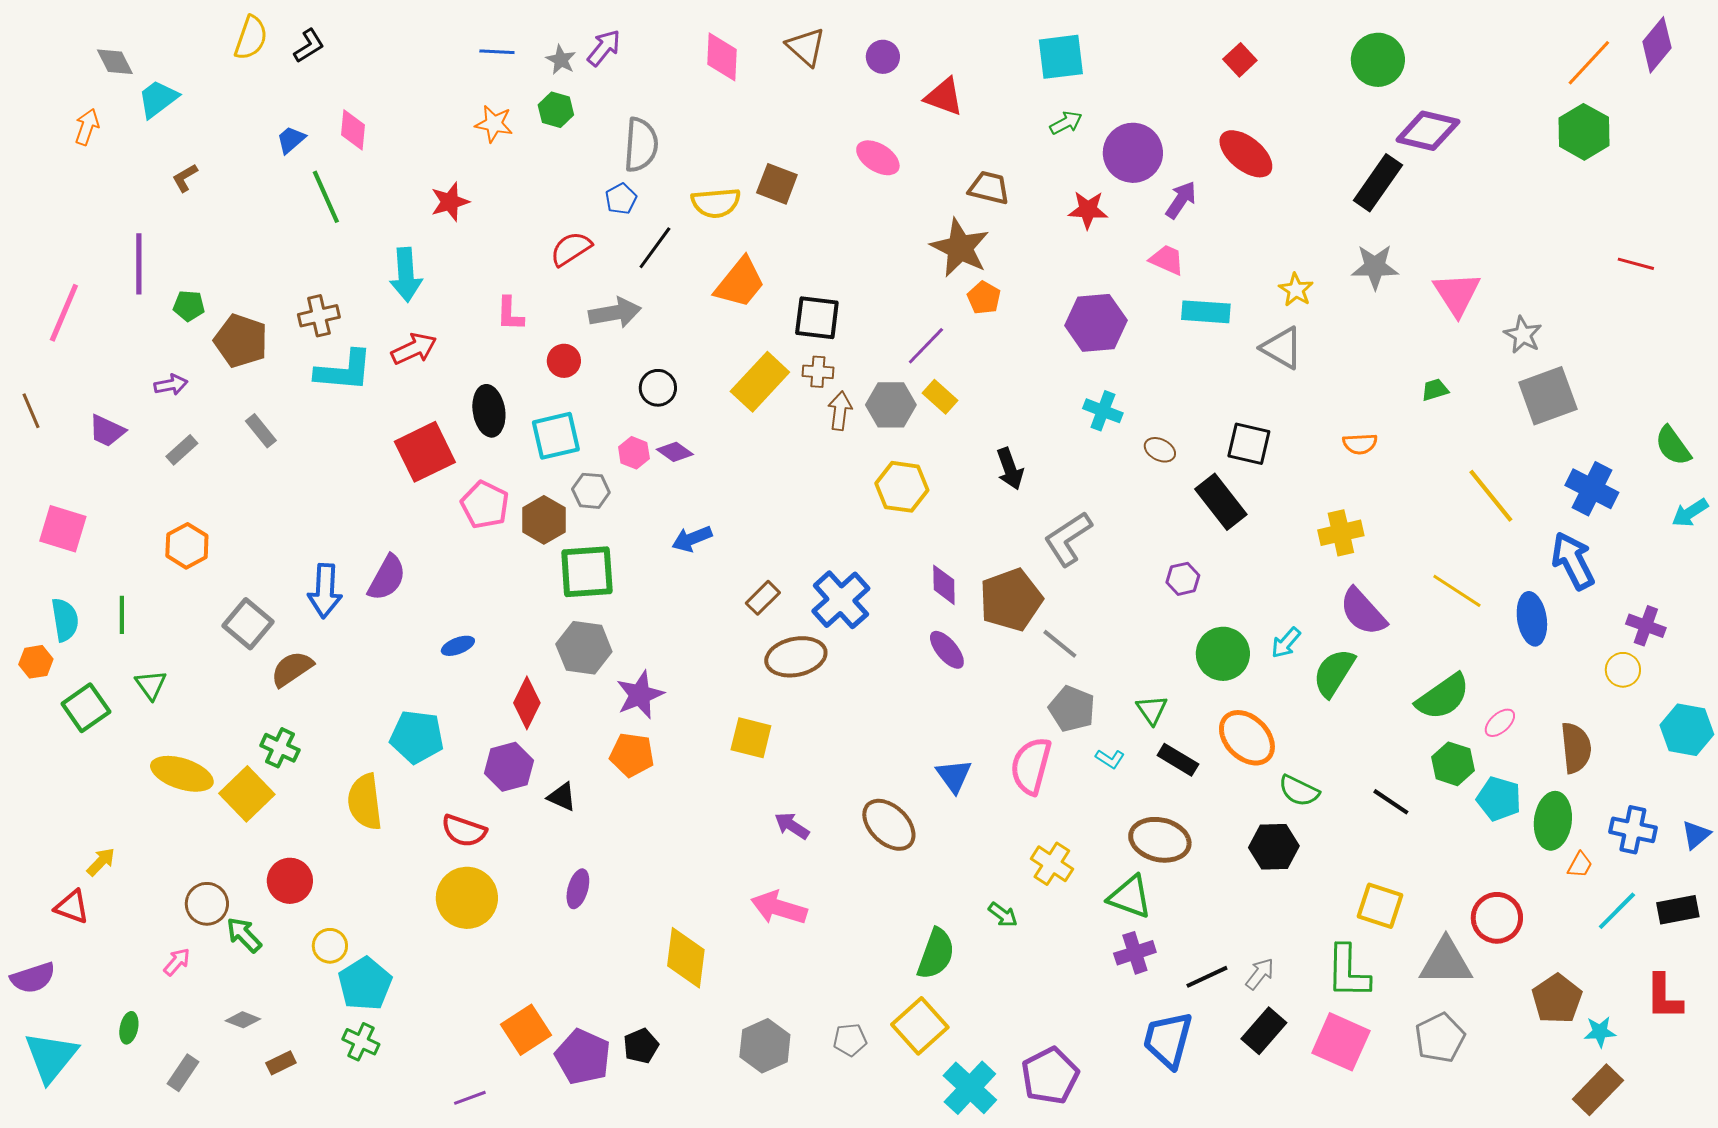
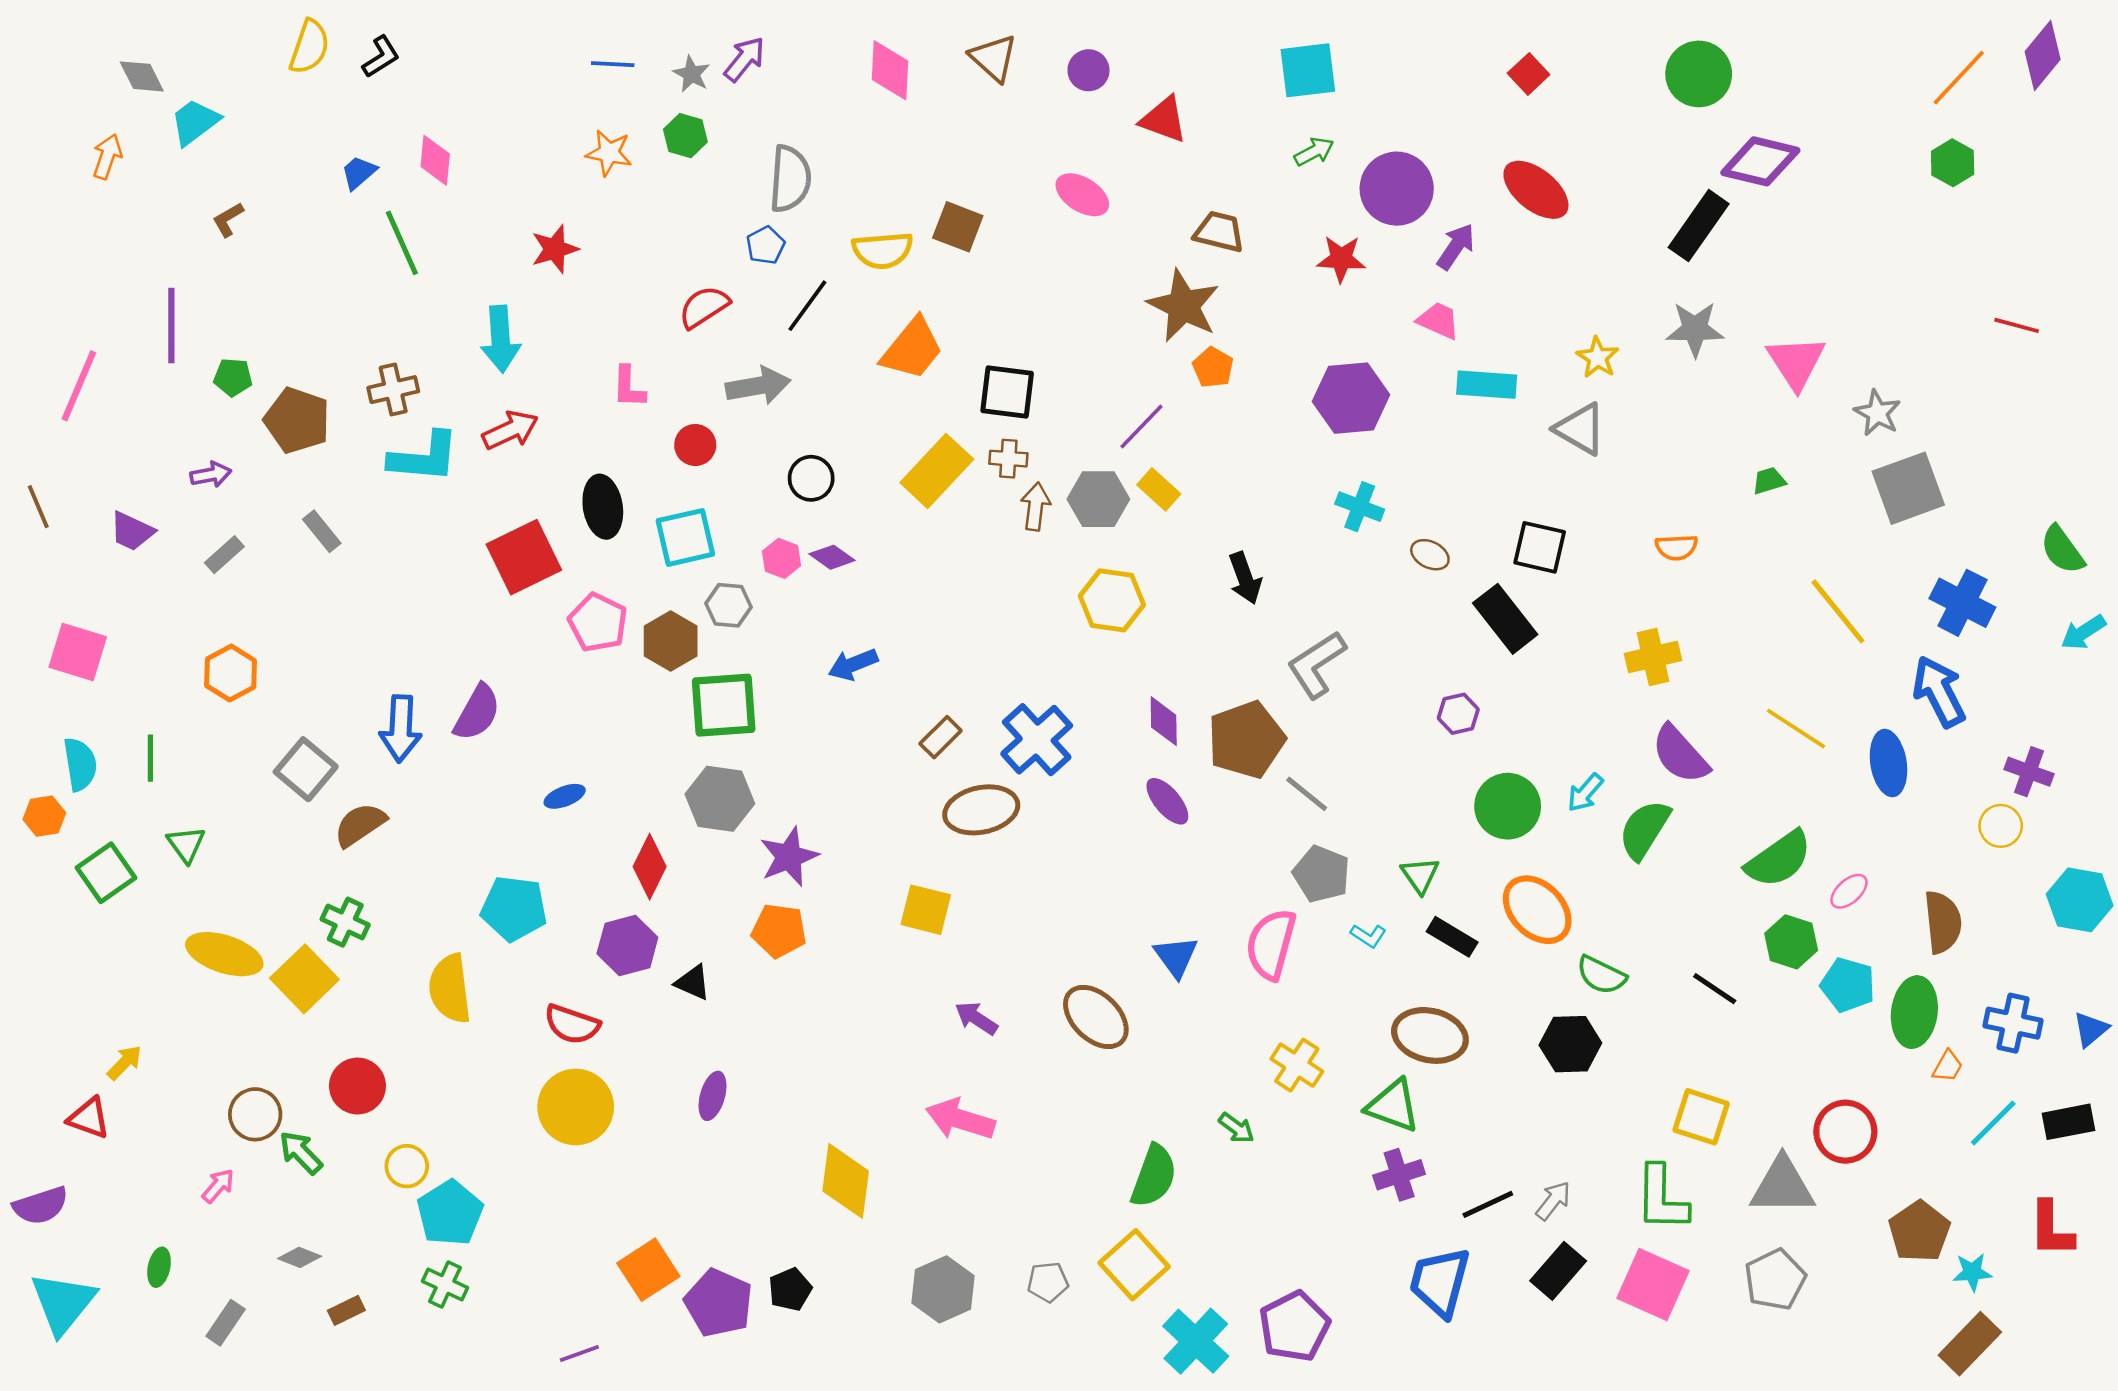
green hexagon: (1584, 132) -> (1953, 163), size x0.7

